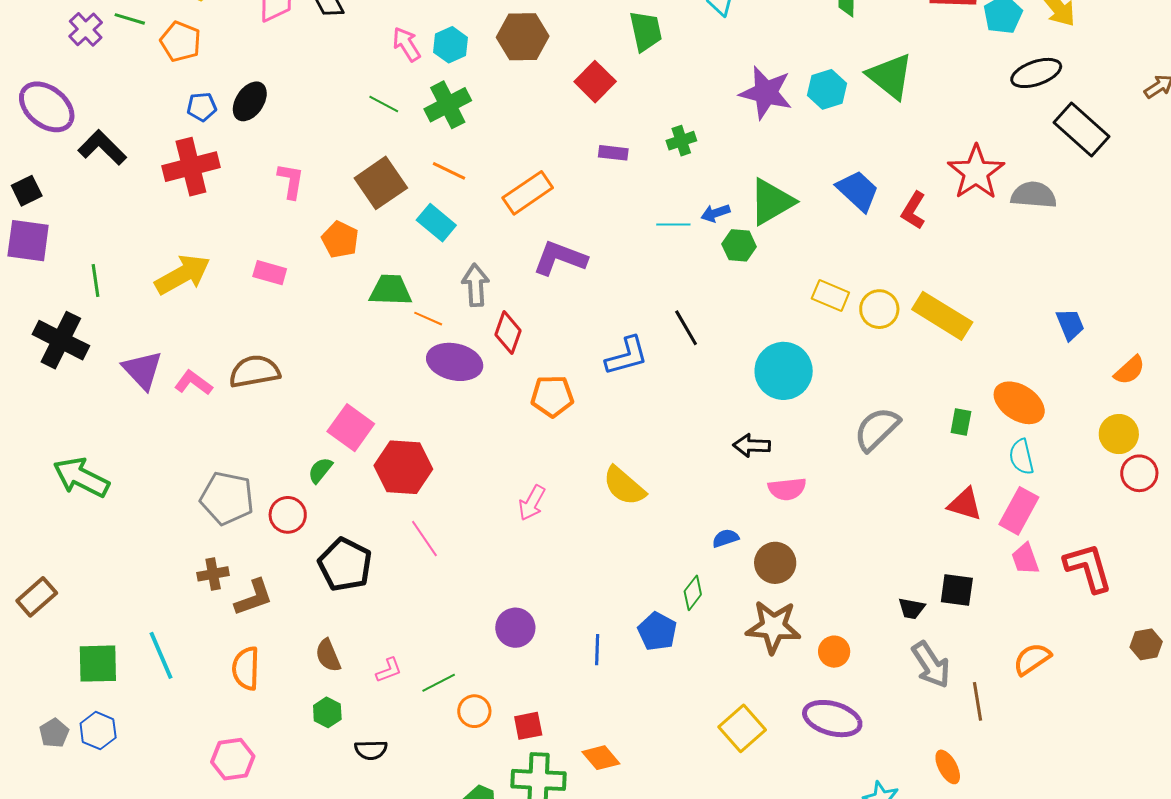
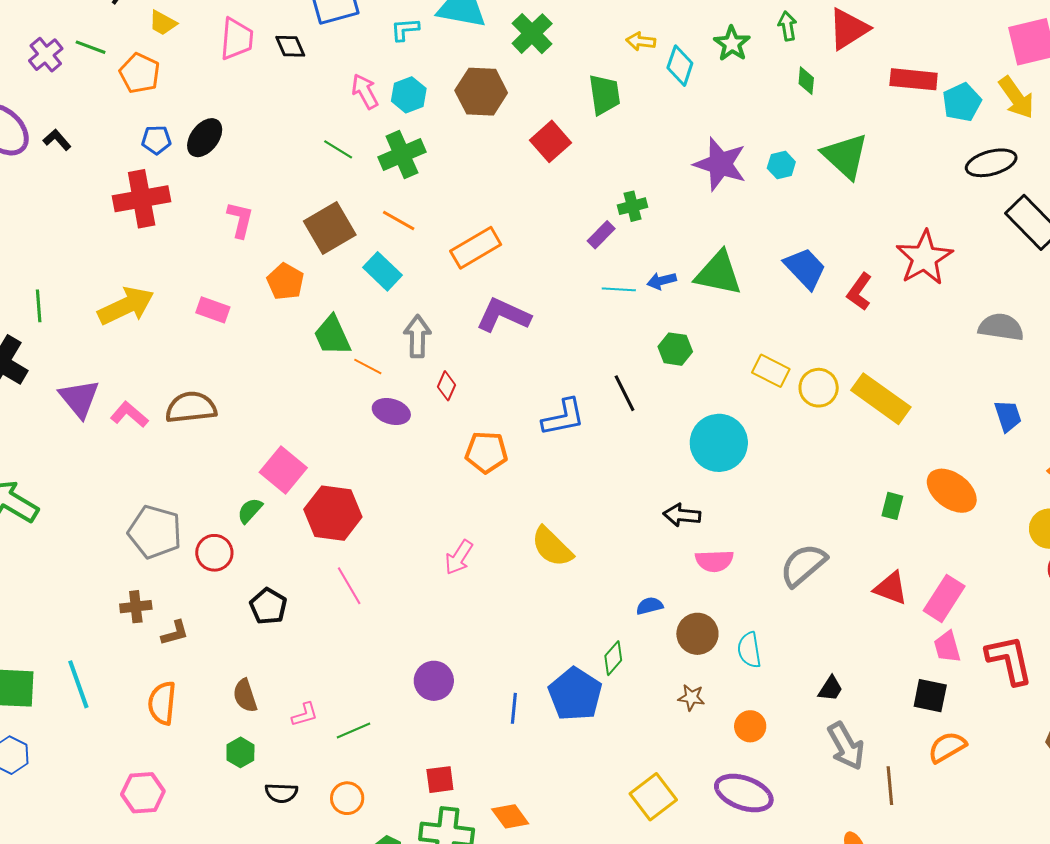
cyan hexagon: (827, 89) -> (781, 165), size x0.7
black L-shape: (102, 148) -> (57, 140), moved, size x0.6
purple rectangle: (613, 153) -> (601, 235), moved, turned -56
gray semicircle: (1034, 195) -> (1001, 327), moved
green triangle: (772, 202) -> (718, 273), turned 38
green hexagon: (739, 245) -> (675, 349), moved
green trapezoid: (390, 290) -> (332, 336), turned -120
red diamond: (508, 333) -> (447, 386), size x0.7
purple ellipse: (455, 362) -> (391, 411), size x0.7
gray semicircle: (877, 429) -> (803, 565), moved
cyan semicircle: (1021, 457) -> (749, 650), moved
black pentagon: (345, 565) -> (268, 606), size x0.7
black square: (957, 590) -> (930, 696), moved
brown L-shape: (254, 597) -> (175, 633), size x0.7
black trapezoid: (912, 608) -> (830, 689), turned -72
brown star: (773, 627) -> (691, 697), size x0.5
blue pentagon: (657, 631) -> (575, 694), size x1.4
orange circle: (474, 711) -> (347, 798), moved

